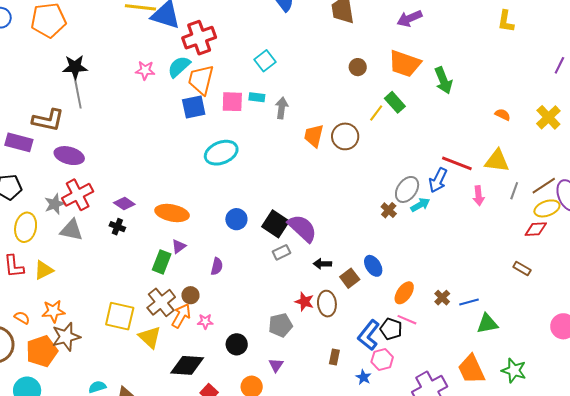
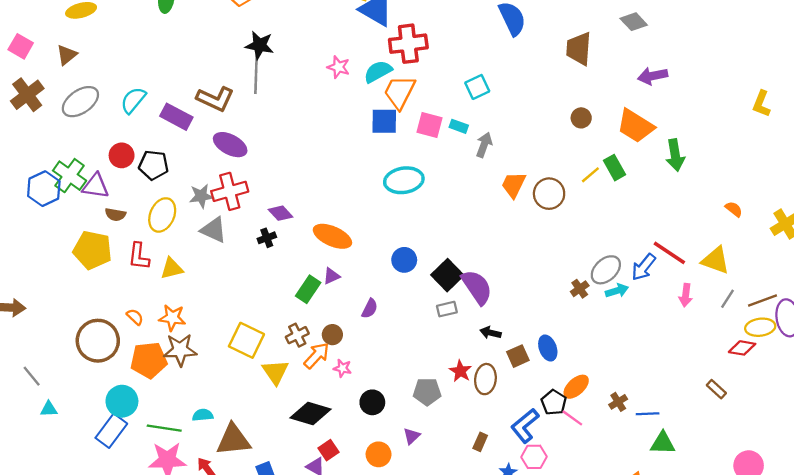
black cross: (117, 227) -> (267, 238), turned 35
brown cross: (161, 302) -> (297, 335), size x0.7
black pentagon: (391, 329) -> (554, 402), moved

